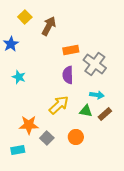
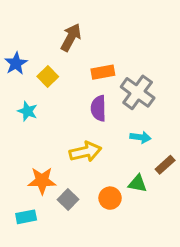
yellow square: (25, 17) -> (48, 76), moved
yellow arrow: (59, 105) -> (85, 152), turned 30
green triangle: (86, 111) -> (138, 184), moved
brown rectangle: (105, 114) -> (165, 165), moved

